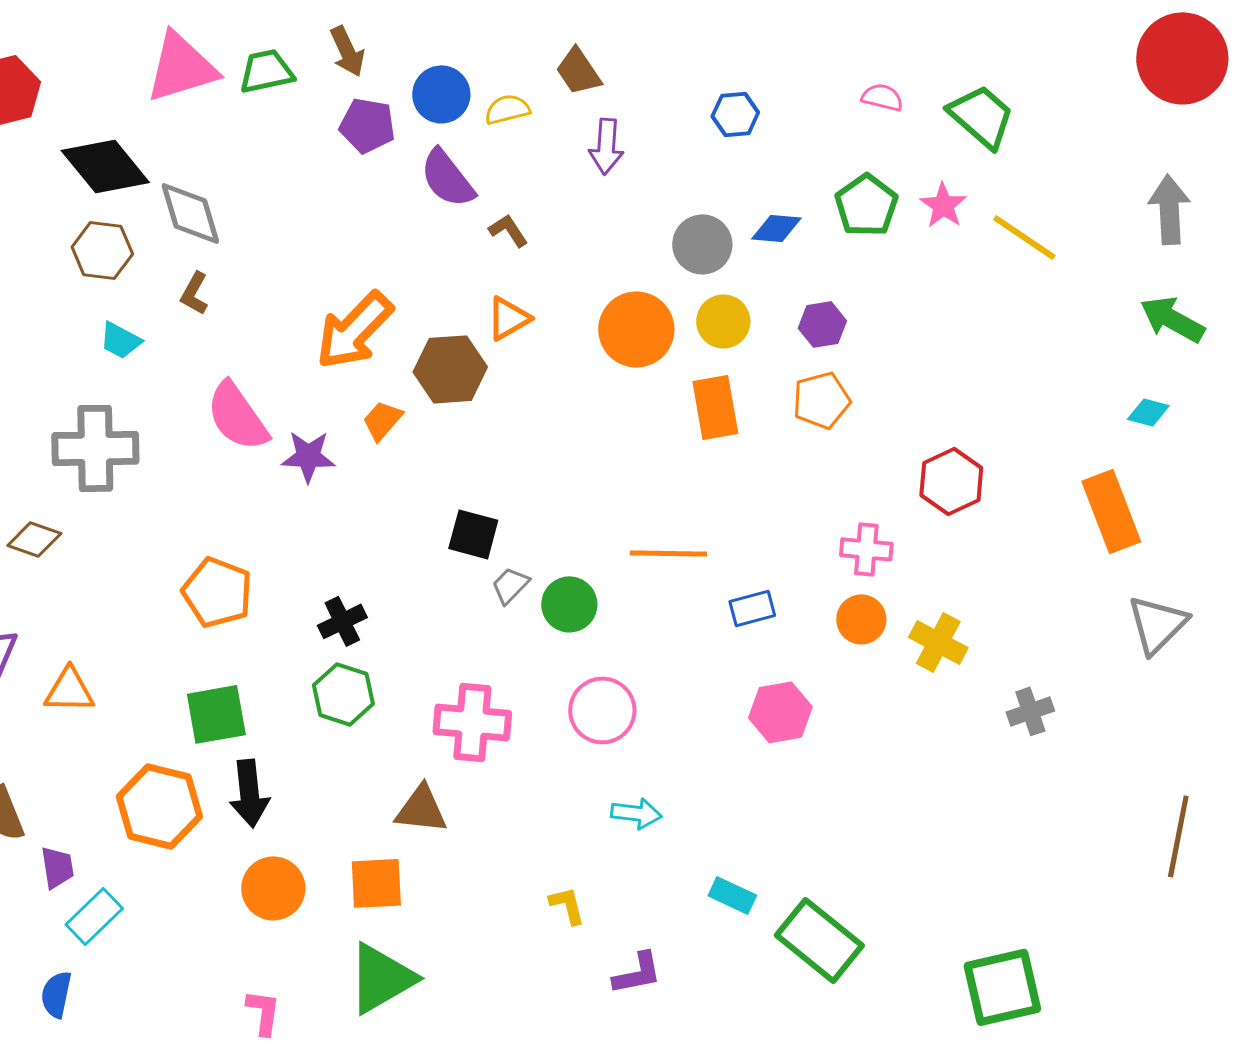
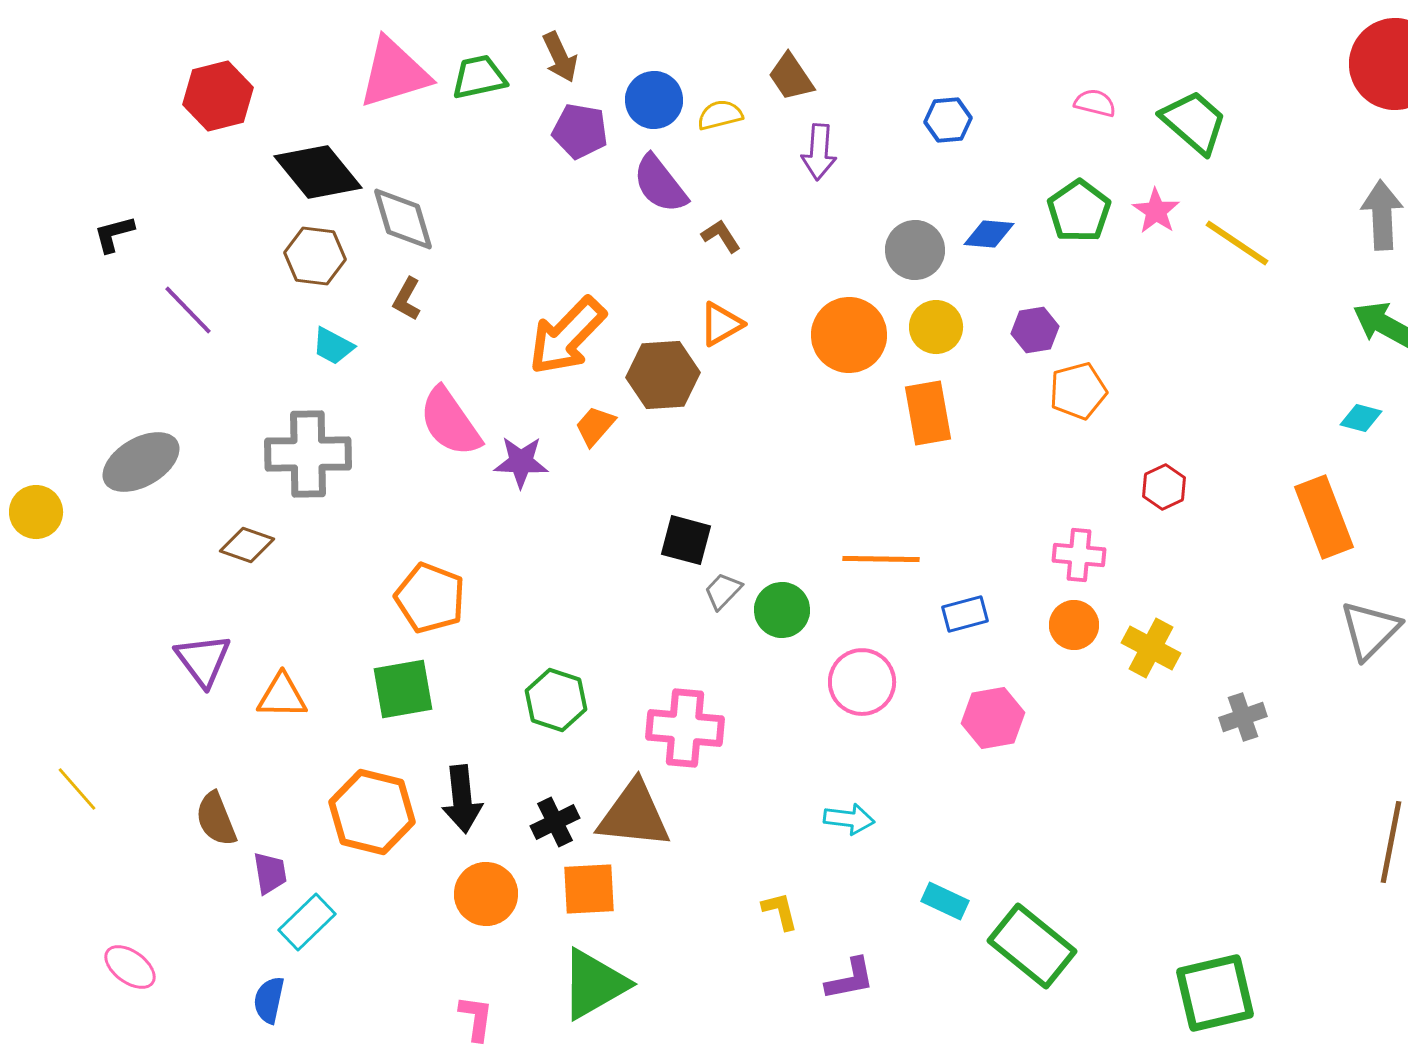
orange pentagon: (821, 400) -> (1078, 391), moved
red hexagon: (951, 481) -> (1164, 487), size x0.7
black cross: (342, 621) -> (555, 822), moved
pink circle: (602, 710) -> (862, 682), moved
green square: (216, 714) -> (403, 689), moved
brown triangle: (421, 809) -> (634, 815), size x1.4

